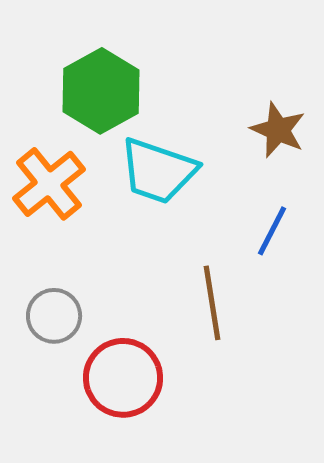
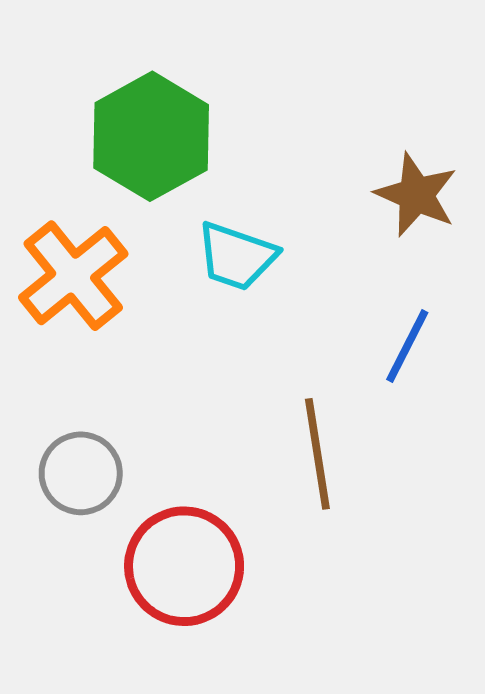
cyan trapezoid: (158, 171) -> (237, 256), size x0.7

